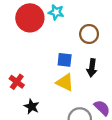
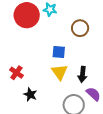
black arrow: (92, 68) -> (82, 74), moved
yellow triangle: (65, 82) -> (60, 72), turned 30

